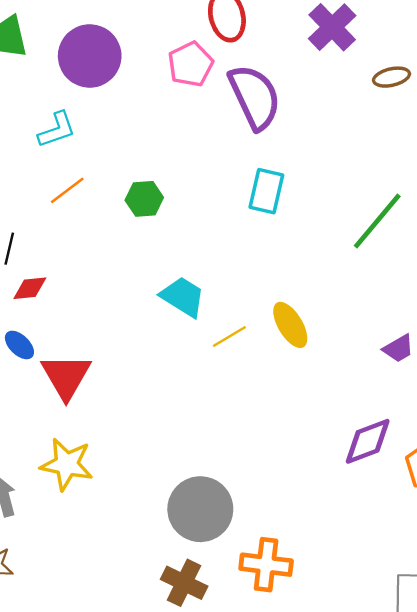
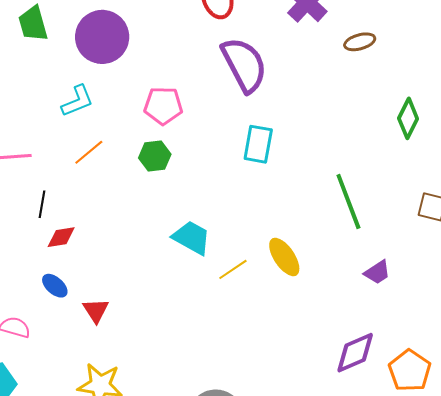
pink pentagon: (191, 64) -> (163, 106), moved, turned 30
green line: (377, 221) -> (348, 201), moved, turned -58
red triangle: (66, 376) -> (96, 310), size x0.6

